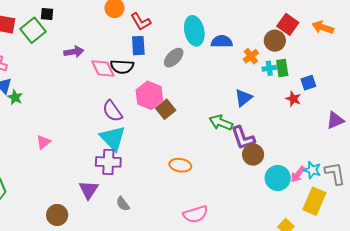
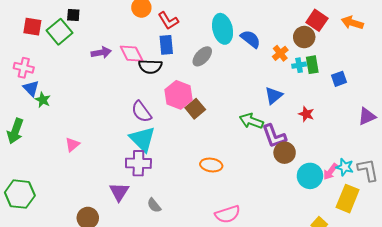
blue semicircle: (222, 41) -> (250, 39), turned 40
pink diamond: (103, 68) -> (132, 54), moved
red star: (293, 99) -> (306, 114), moved

